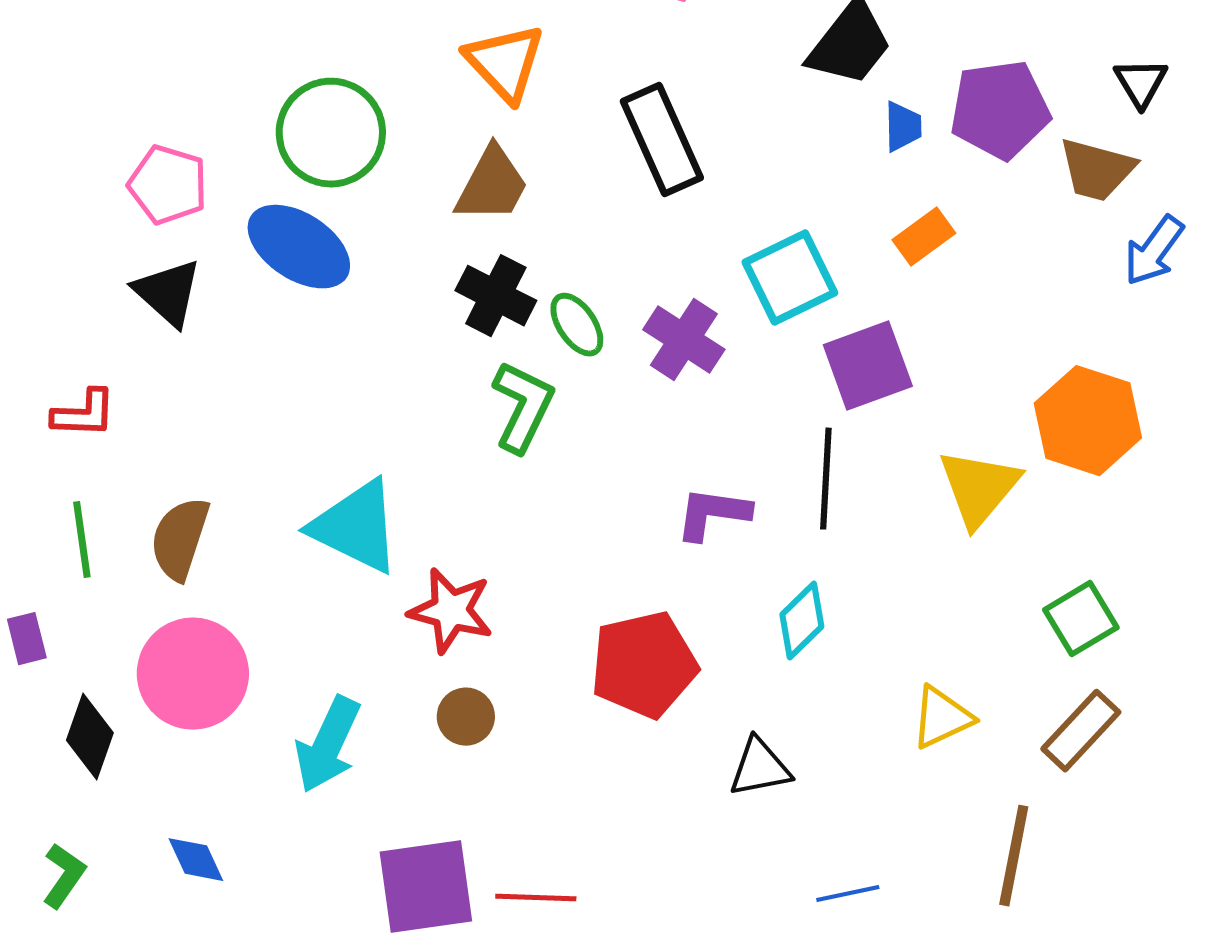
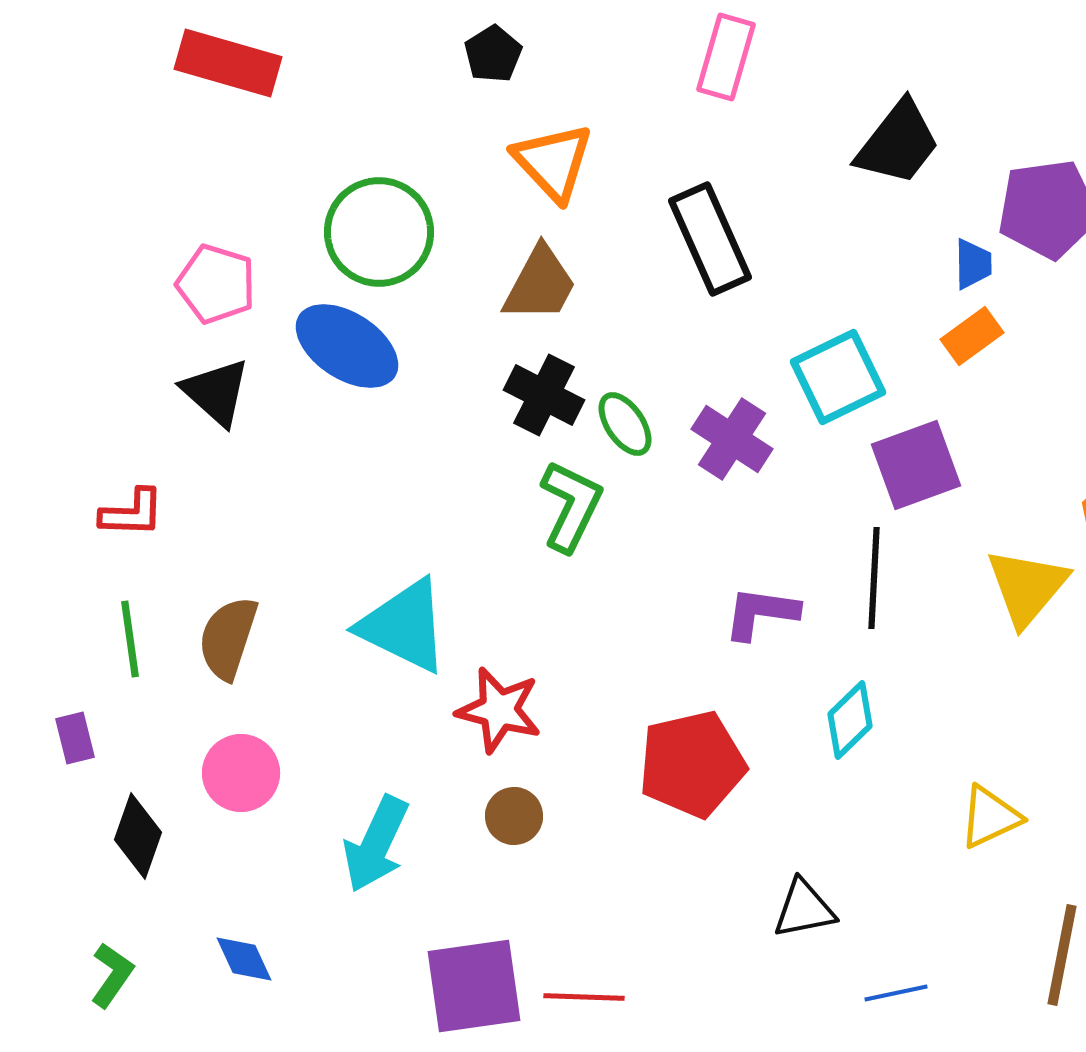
blue trapezoid: (903, 127) -> (973, 264), moved
pink circle: (193, 674) -> (241, 773), size x0.7
black triangle: (760, 768) -> (804, 909), moved

